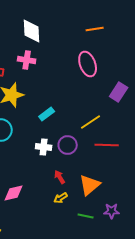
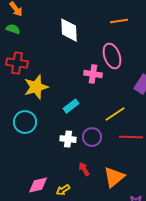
white diamond: (32, 31) -> (69, 30), moved
pink cross: (27, 60) -> (93, 74), moved
yellow arrow: (61, 198) -> (63, 190), moved

